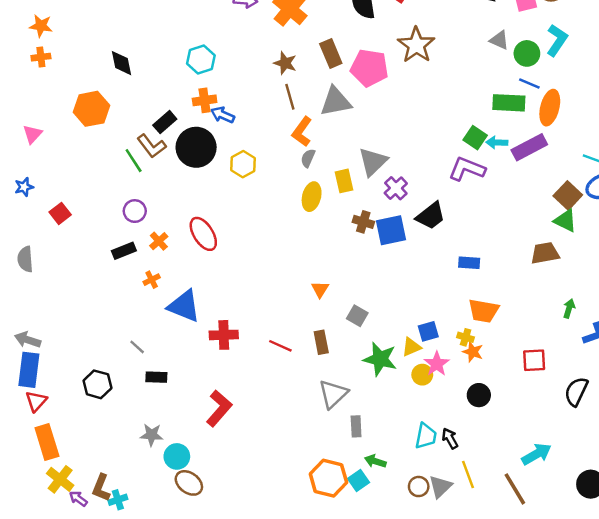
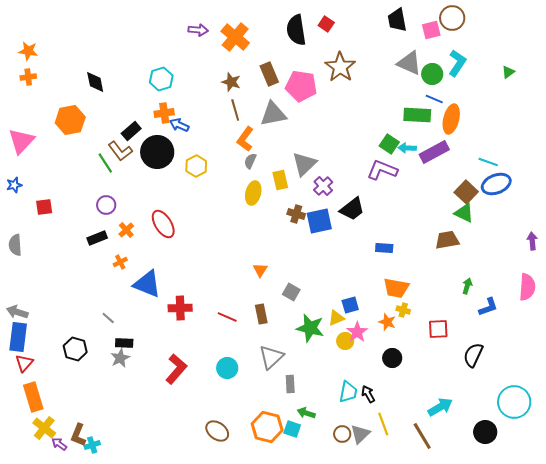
gray triangle: (499, 40) -> (409, 63), size x1.5
pink triangle: (32, 134) -> (21, 141), size x1.6
red square: (60, 213) -> (44, 207), turned 30
yellow cross: (466, 337) -> (403, 310), moved
gray star: (152, 435) -> (120, 358), moved, turned -30
cyan circle: (177, 456) -> (227, 368), moved
cyan square: (358, 481) -> (292, 429), turned -36
brown ellipse: (189, 483) -> (217, 431), moved

